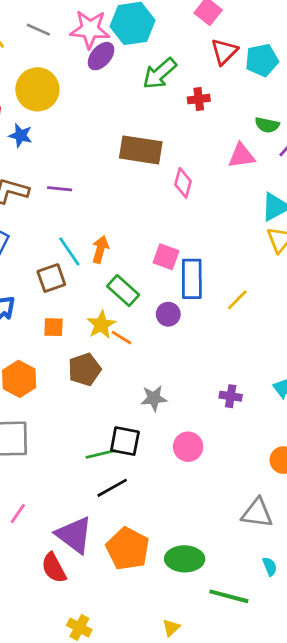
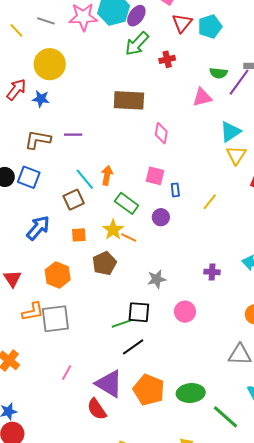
purple ellipse: (101, 56) -> (136, 16), moved
pink diamond: (183, 183) -> (161, 133), moved
blue rectangle: (192, 279) -> (175, 190), size x0.5
green line: (229, 596) -> (225, 417), turned 32

